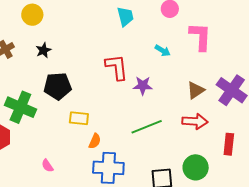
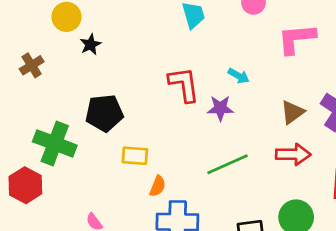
pink L-shape: (200, 37) -> (297, 39), turned -96
black star: (43, 50) -> (91, 45), moved
cyan arrow: (163, 51) -> (239, 76), moved

